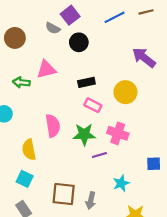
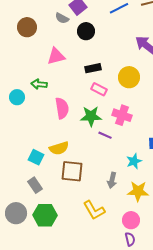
green arrow: (21, 82) -> (39, 84), moved
yellow semicircle: (29, 150) -> (59, 148), moved, turned -96
purple line: (99, 155) -> (105, 135), turned 40
cyan star: (121, 183) -> (134, 161), moved
gray arrow: (91, 201) -> (112, 180), moved

